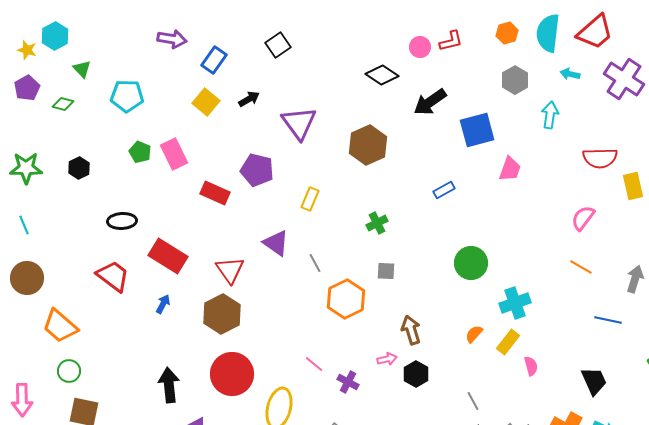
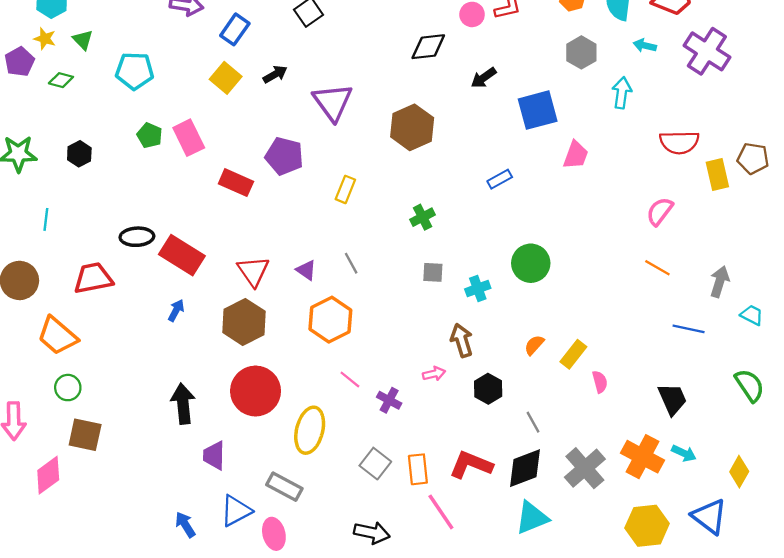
yellow star: (27, 50) -> (45, 39), moved
black diamond: (382, 75) -> (428, 47), turned -40
black arrow: (430, 102) -> (484, 78), size x0.7
black ellipse: (122, 221) -> (137, 237), moved
cyan line: (24, 225) -> (46, 219), moved, turned 30
purple triangle: (276, 243) -> (306, 270), moved, size x0.7
red trapezoid: (113, 276) -> (93, 278), moved, turned -48
orange hexagon: (346, 299) -> (330, 320), moved
cyan cross: (515, 303) -> (478, 289), moved, size x0.7
black hexagon: (416, 374) -> (488, 389), moved

